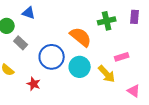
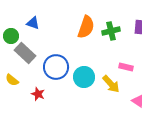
orange semicircle: (81, 37) -> (86, 27), moved, turned 70
gray rectangle: (21, 43) -> (25, 53), size x1.5
pink rectangle: (122, 57) -> (126, 67), turned 32

